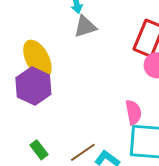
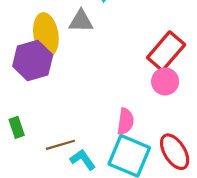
gray triangle: (85, 27) -> (81, 21), moved

